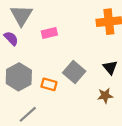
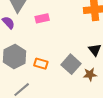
gray square: (74, 72) -> (71, 64), moved

